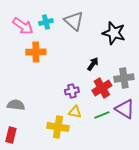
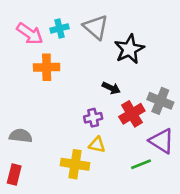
black star: (114, 33) -> (129, 49), moved, turned 30
black arrow: (93, 64) -> (111, 88), moved, turned 80
gray cross: (124, 78) -> (160, 101), turned 30
green line: (102, 115) -> (141, 164), moved

